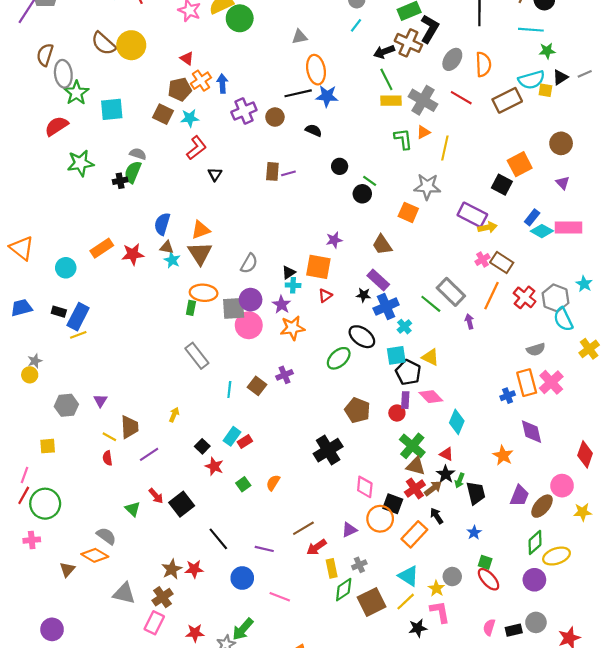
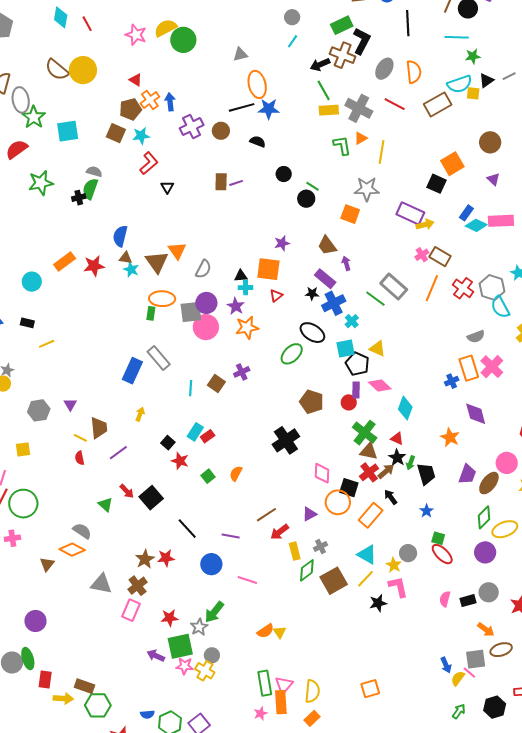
orange triangle: (201, 230) -> (177, 251), moved, turned -42
black triangle: (289, 273) -> (241, 276), turned 32
blue rectangle: (78, 317) -> (132, 371), moved
purple arrow: (469, 321) -> (346, 263), moved

